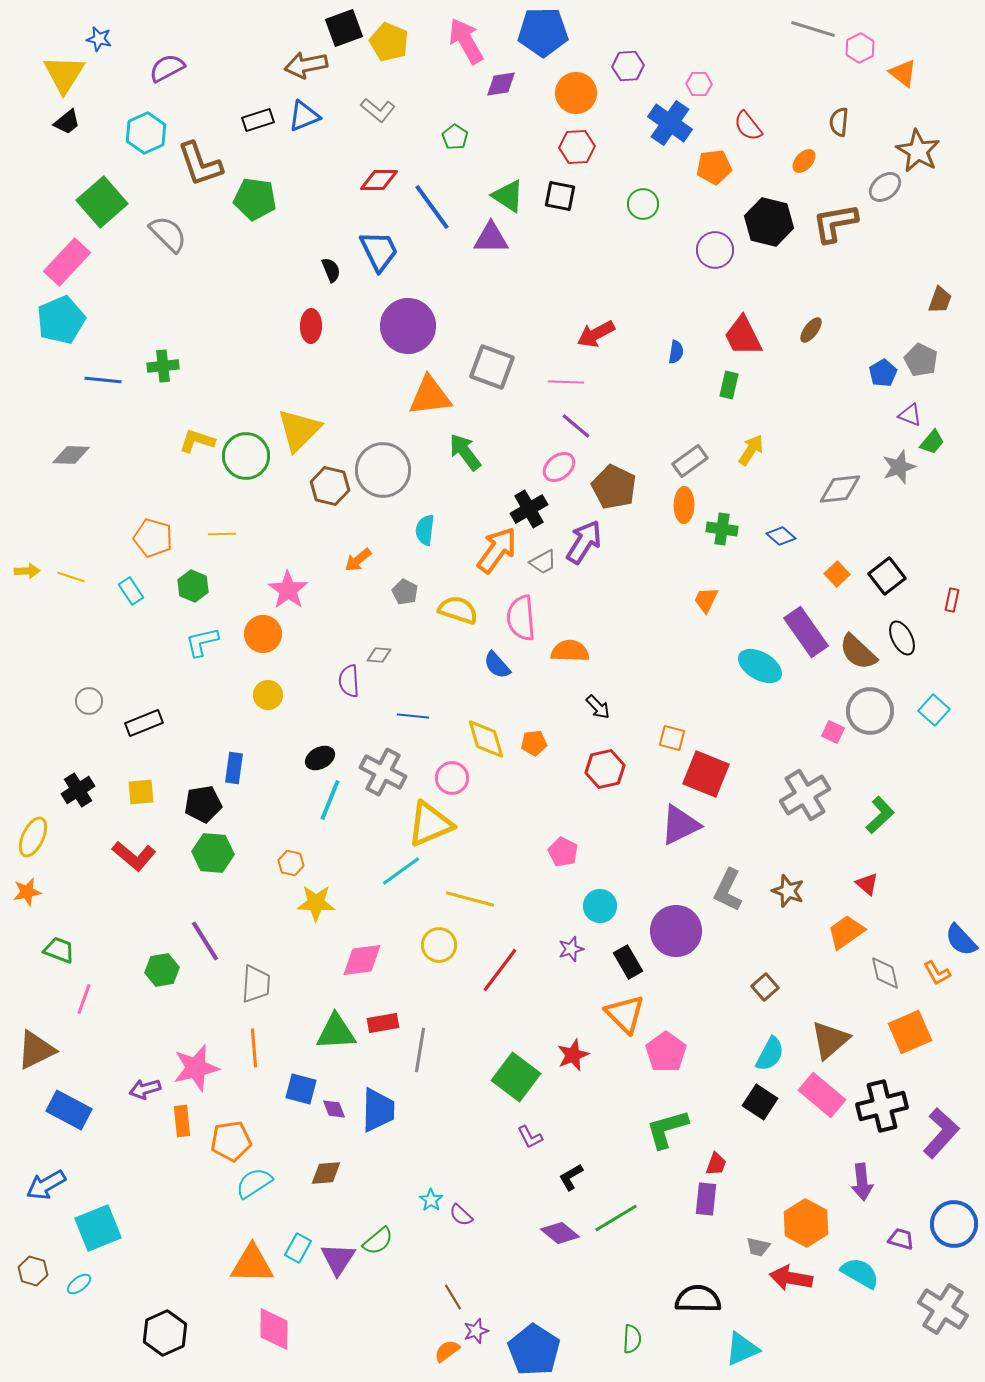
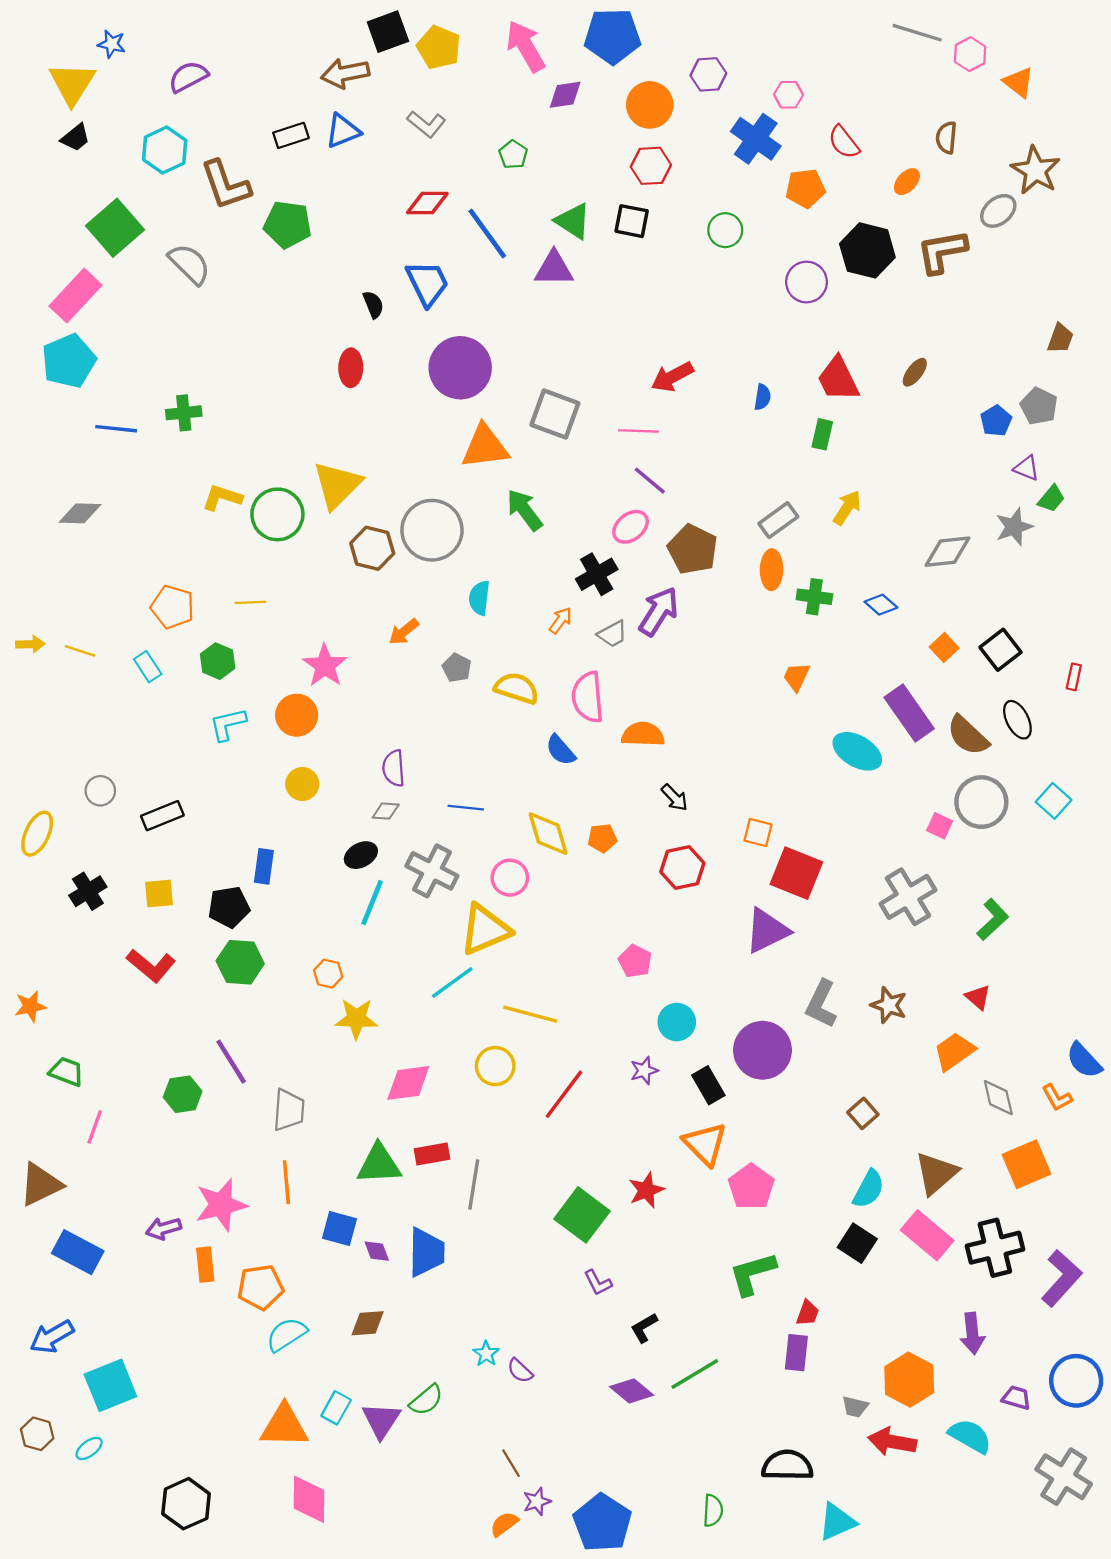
orange arrow: (497, 550) -> (561, 620), size x0.5
gray diamond: (379, 655) -> (386, 811), moved
yellow ellipse: (33, 837) -> (37, 834), moved

